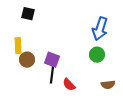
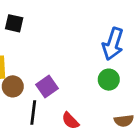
purple square: (52, 60) -> (47, 86), turned 35
black line: (52, 75) -> (33, 112), moved

